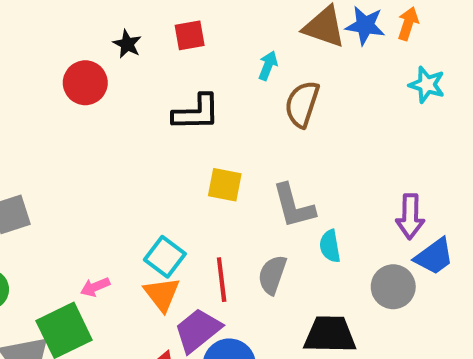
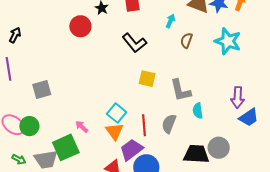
cyan star: (427, 85) -> (228, 41), moved, size x1.5
brown semicircle: (302, 104) -> (186, 40), size x0.7
black L-shape: (196, 113) -> (134, 43), turned 50
pink arrow: (95, 287) -> (82, 127), turned 64
gray circle: (393, 287) -> (219, 148), moved

